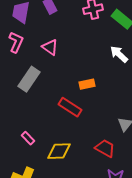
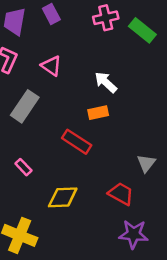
white arrow: (119, 54) -> (106, 82), moved
pink rectangle: (28, 138) -> (23, 167), moved

